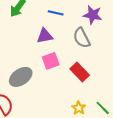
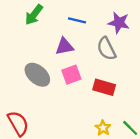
red rectangle: (80, 72) -> (104, 87), turned -30
gray ellipse: (21, 77) -> (37, 75), moved, turned 75

